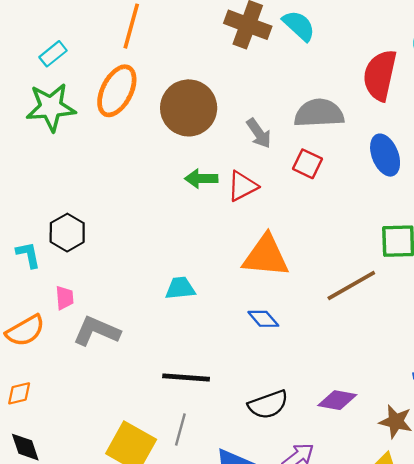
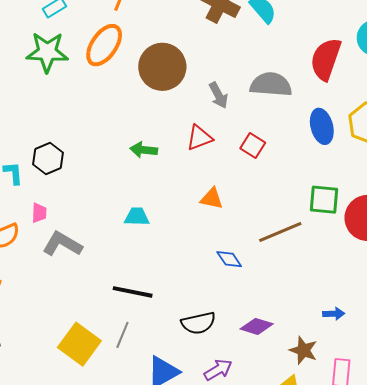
red square: (308, 164) -> (253, 145), moved
green arrow: (201, 179) -> (144, 150), moved
orange triangle: (266, 256) -> (212, 199), size x0.6
blue diamond: (263, 319) -> (229, 259), moved

